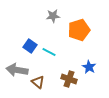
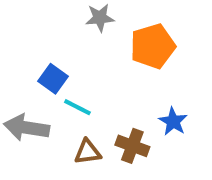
cyan line: (49, 52) -> (77, 107), moved
brown triangle: (38, 82) -> (88, 152), moved, turned -48

